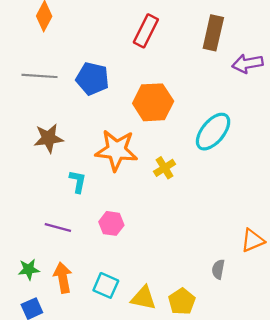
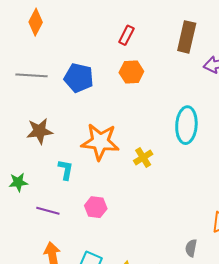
red rectangle: (146, 31) -> (126, 35), size x0.7
orange hexagon: (153, 102) -> (131, 72), moved, size x0.7
cyan ellipse: (213, 132) -> (186, 125), turned -36
green star: (29, 269) -> (18, 182), moved

